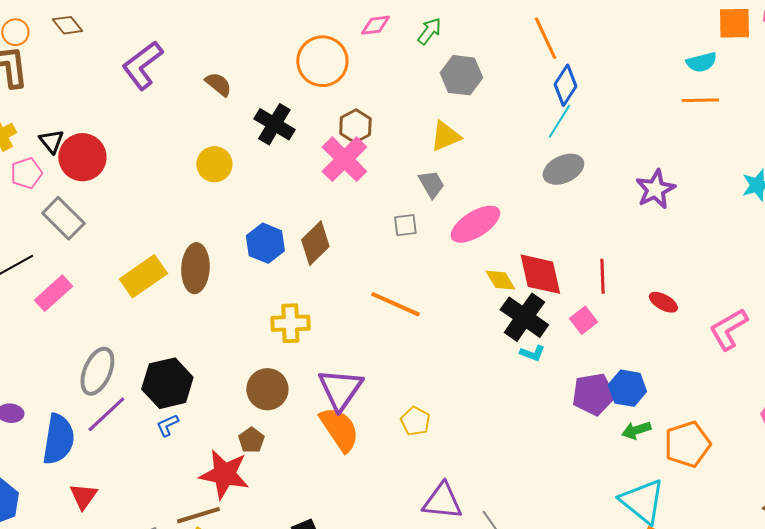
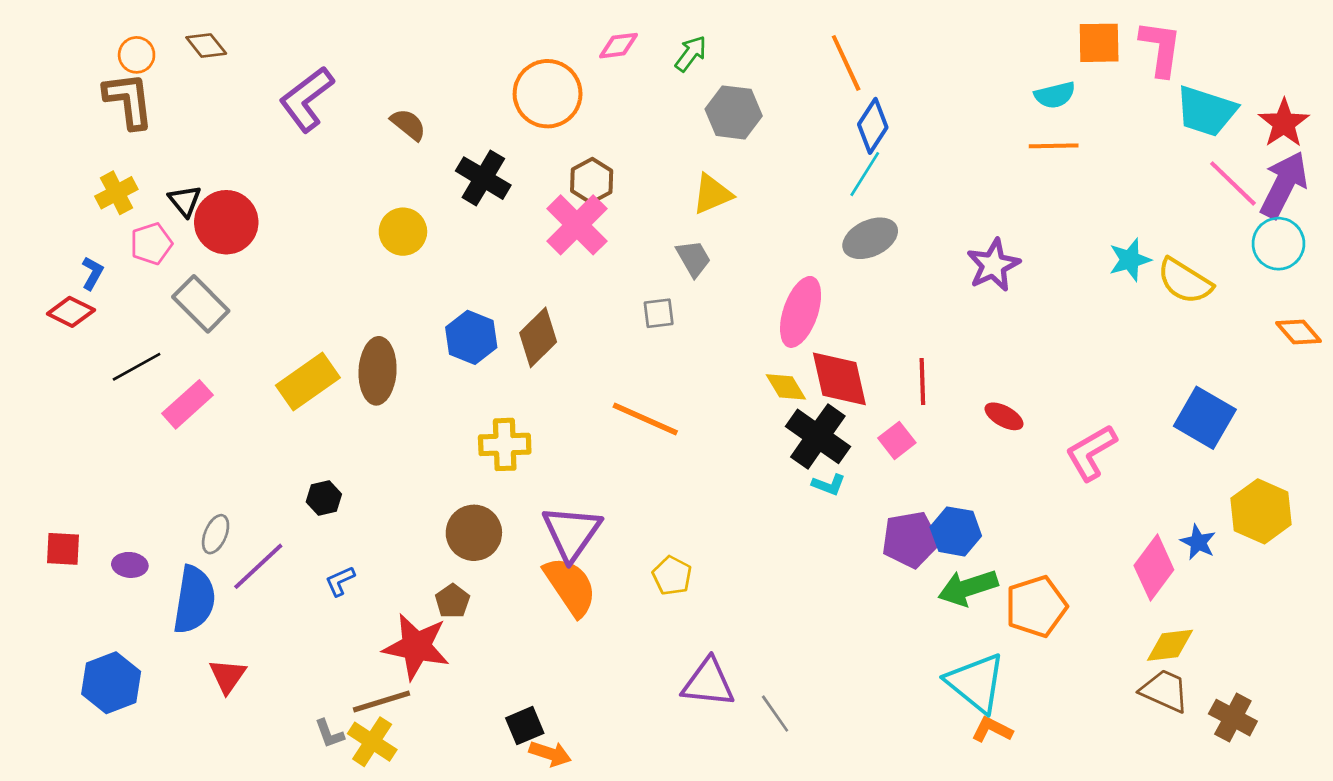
pink ellipse: (475, 224) -> (801, 312), moved, turned -39
gray ellipse: (97, 371) -> (216, 534), moved, size x0.6
black hexagon: (167, 383) -> (324, 498), moved, size x0.5
green arrow: (636, 430) -> (968, 588), size x1.5

